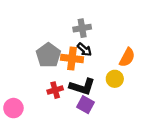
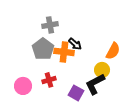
gray cross: (82, 28) -> (50, 25), moved
black L-shape: (82, 87) -> (95, 84), moved, turned 135
pink circle: (13, 108) -> (23, 86), moved

